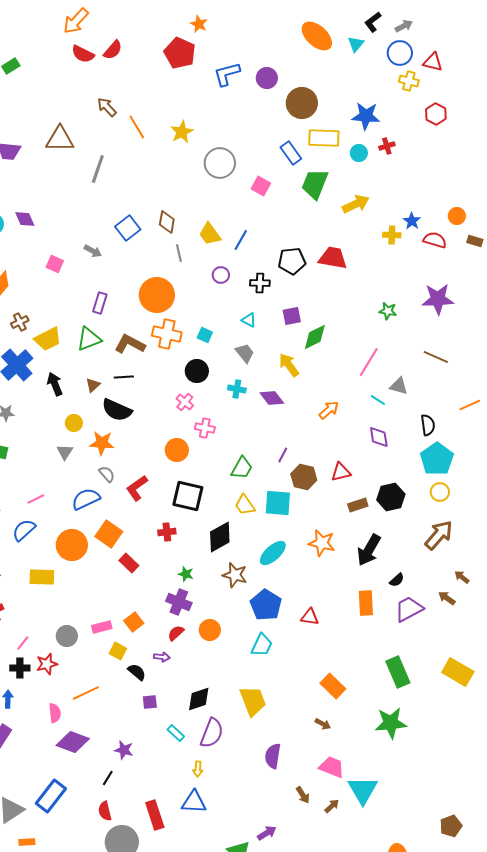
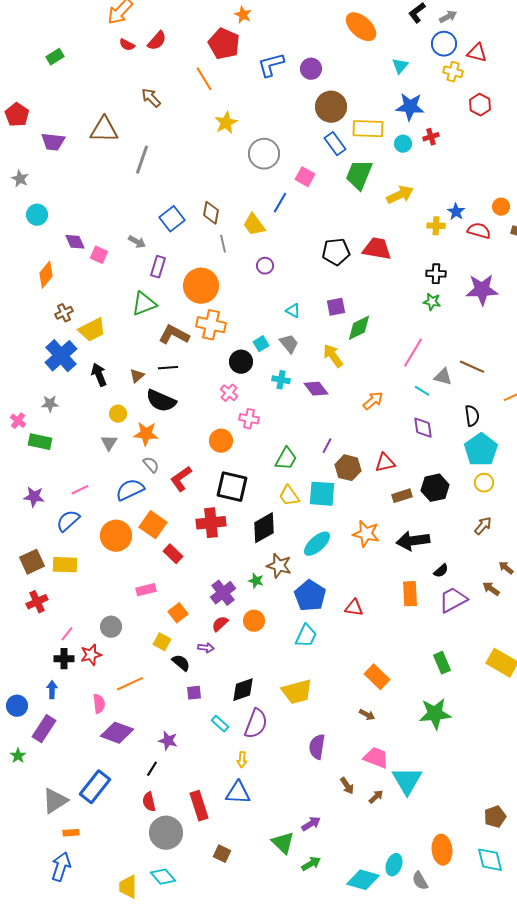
cyan triangle: (356, 44) -> (400, 66), moved
red semicircle: (83, 54) -> (127, 45), size x0.7
brown circle: (302, 103) -> (331, 107), moved
orange line: (137, 127) -> (204, 79), moved
purple diamond: (25, 219) -> (75, 242), moved
blue line: (241, 240) -> (280, 203), moved
black cross: (260, 283) -> (436, 274), moved
purple rectangle: (100, 303) -> (158, 267), moved
cyan square: (205, 335) -> (261, 344), moved, turned 35
green triangle: (89, 339) -> (144, 304), moved
brown line: (436, 357) -> (472, 367), moved
red cross: (167, 532) -> (211, 523), size x1.6
brown arrow: (439, 535) -> (483, 526), size x0.6
black arrow: (369, 550) -> (413, 541), turned 52
green star: (186, 574) -> (256, 581), moved
yellow rectangle: (42, 577) -> (65, 565), moved
purple cross: (179, 602) -> (223, 593), turned 30
pink rectangle: (102, 627) -> (146, 590), moved
green rectangle: (398, 672) -> (442, 663), size x0.7
yellow trapezoid: (253, 701) -> (297, 692), turned 96

